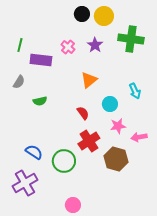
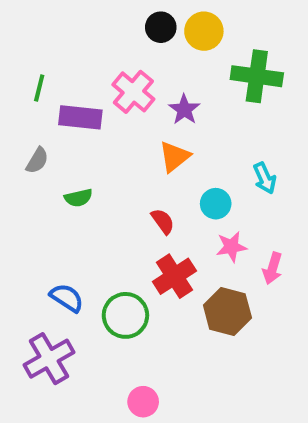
purple star: (95, 45) -> (184, 110), moved
pink cross: (68, 47) -> (133, 92), size x1.5
pink arrow: (139, 137) -> (273, 268), turned -63

